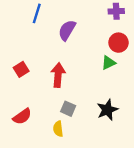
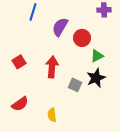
red circle: (119, 43) -> (82, 38), moved
gray square: (68, 109) -> (75, 85), moved
black star: (107, 110) -> (96, 78), moved

